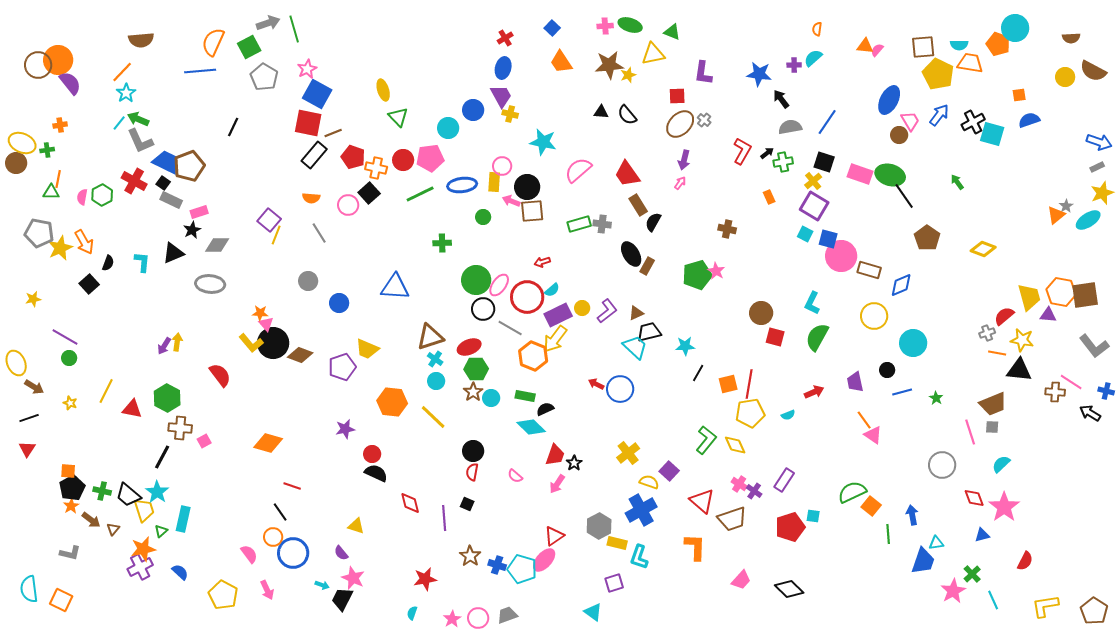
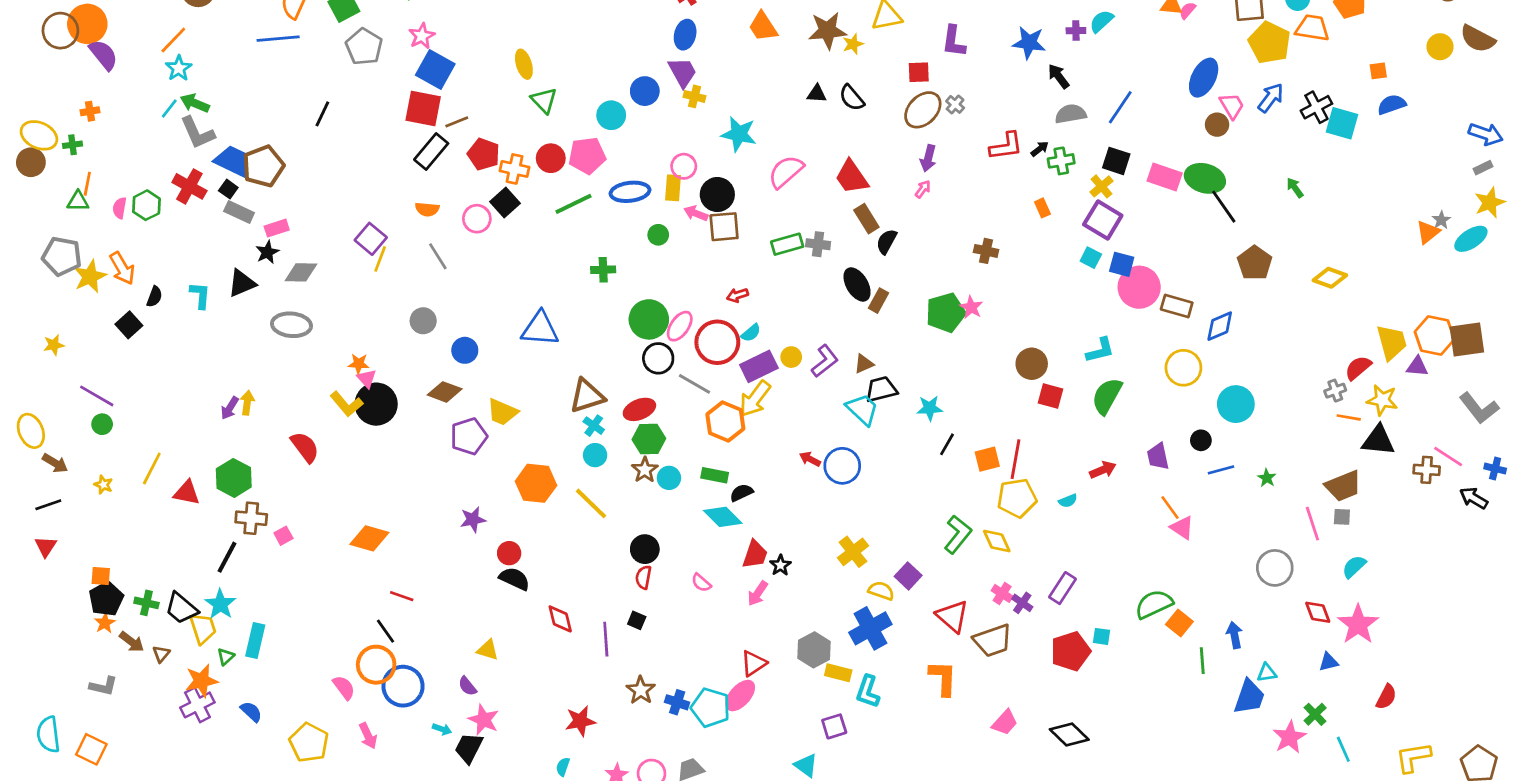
red L-shape: (742, 151) -> (1006, 146), turned 52
cyan L-shape: (812, 303) -> (1100, 350), turned -130
brown diamond: (300, 355) -> (445, 392), moved
orange circle: (273, 537) -> (376, 665), size x1.5

